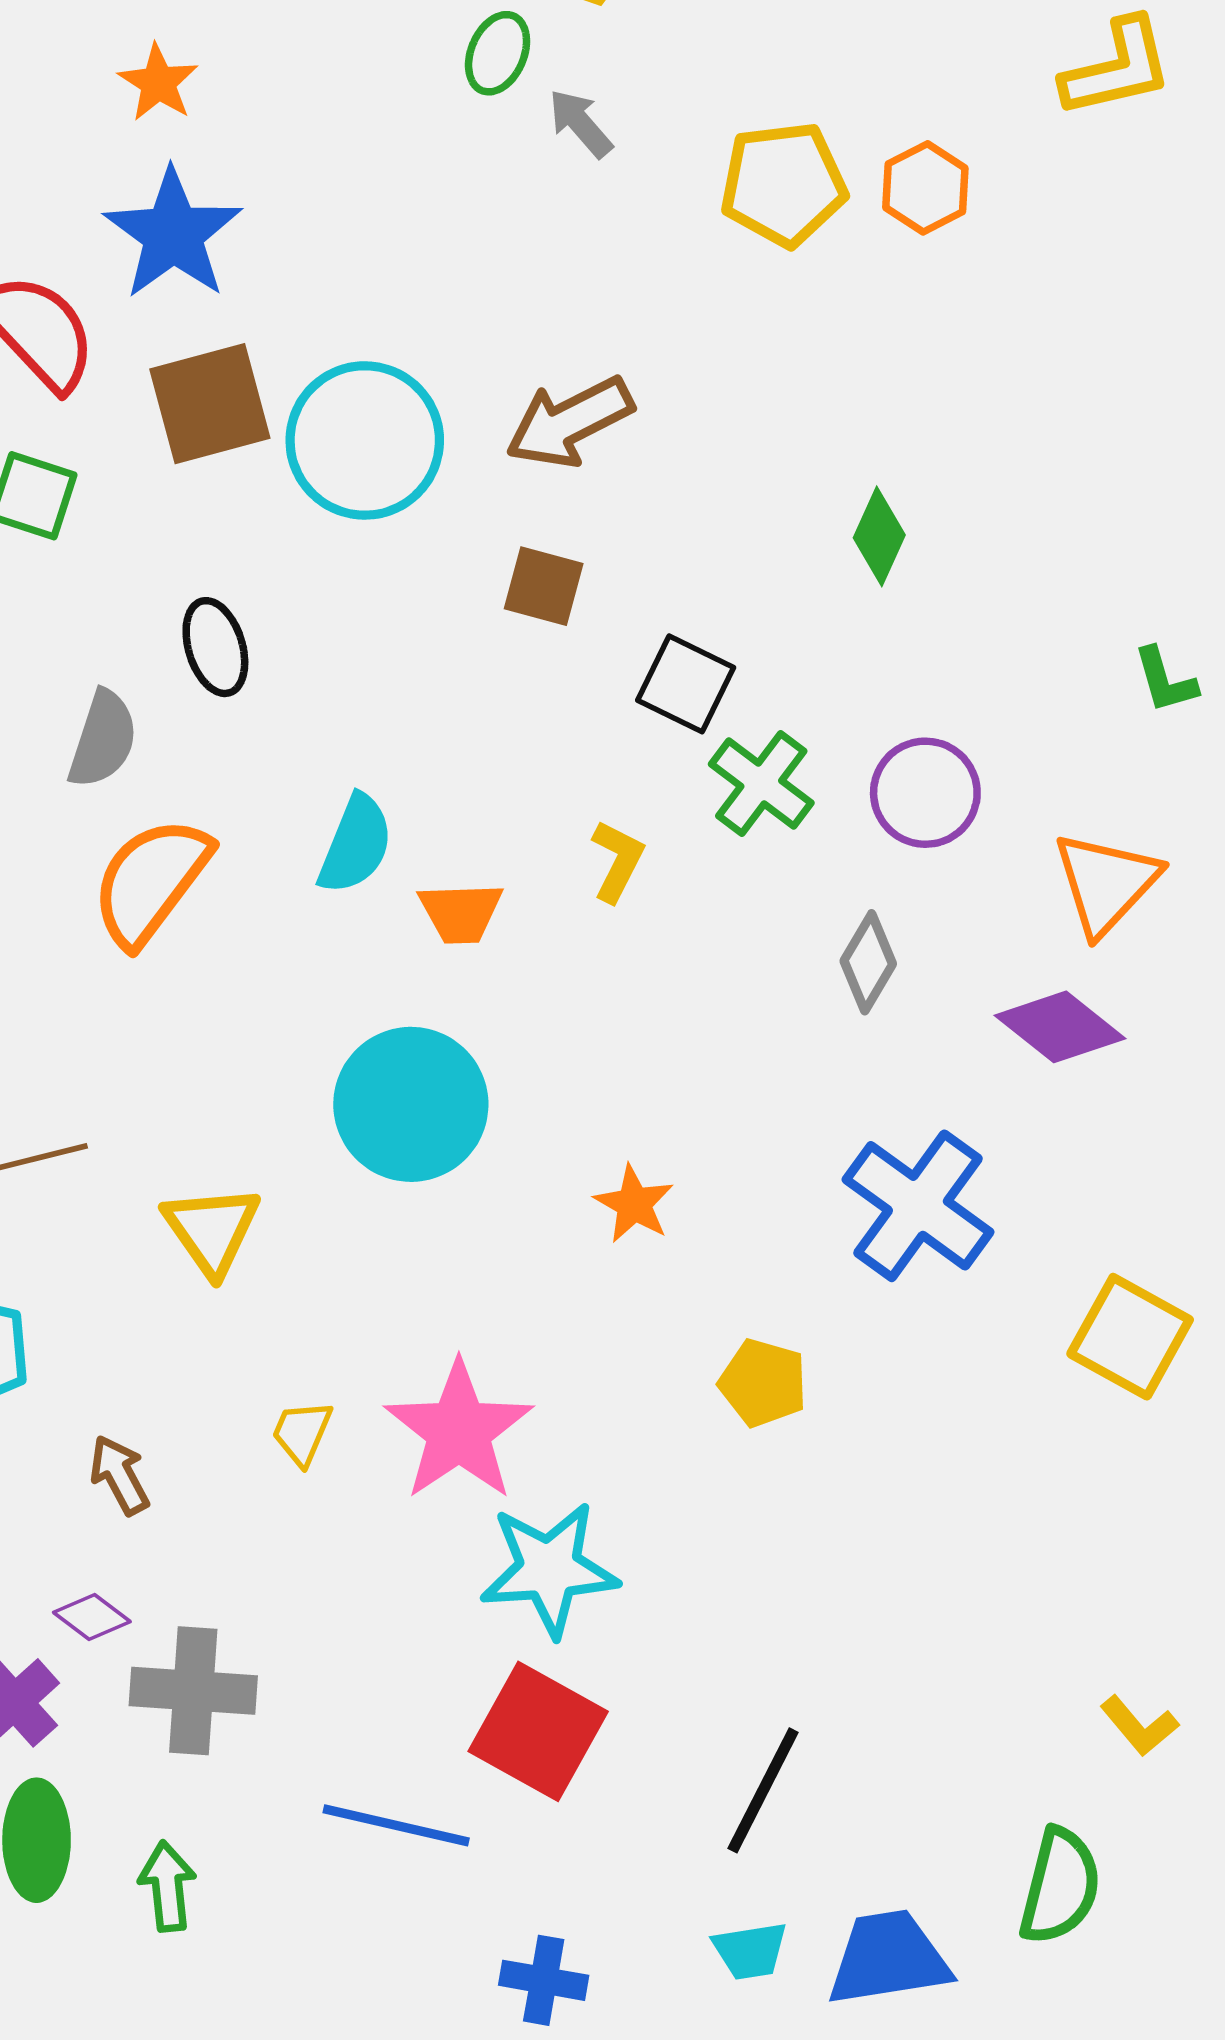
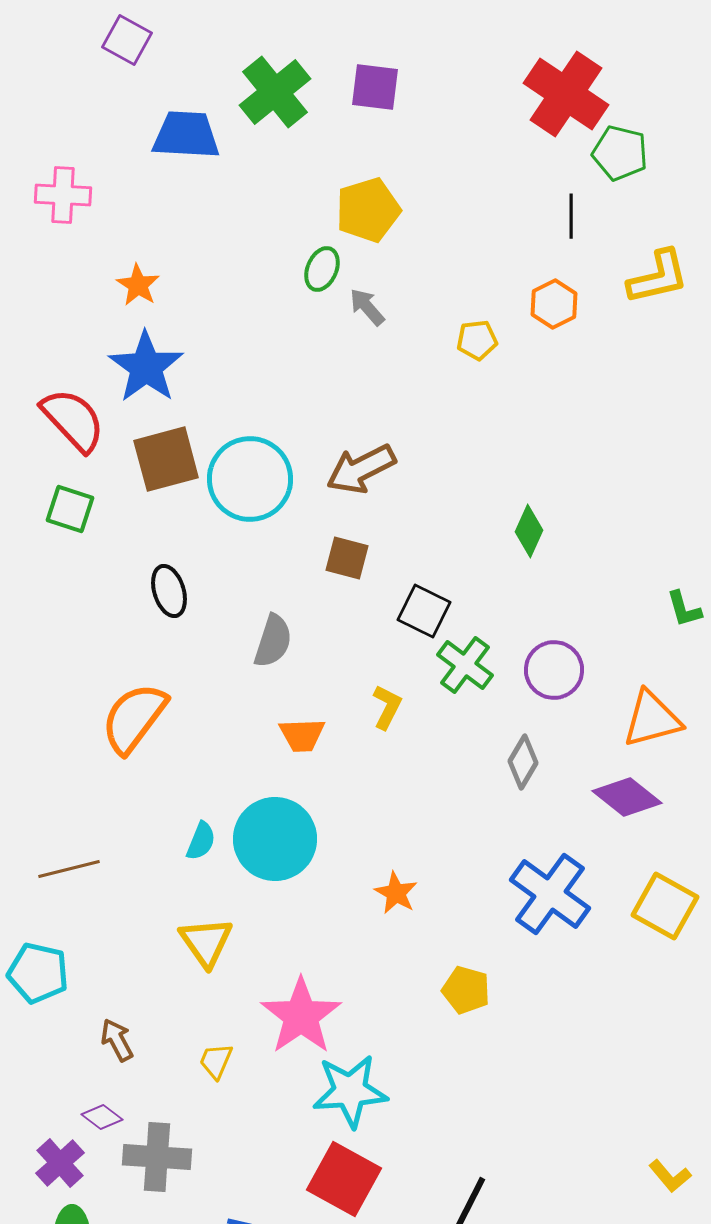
yellow pentagon: (783, 184) -> (477, 340), size x0.6
orange hexagon: (925, 188) -> (554, 304), moved
gray semicircle: (103, 739) -> (273, 641), moved
cyan semicircle: (356, 844) -> (201, 841), moved, size x0.7
orange triangle: (1106, 883) -> (652, 719), turned 32
yellow triangle: (212, 1230) -> (206, 942), moved
yellow square: (1130, 1337) -> (665, 906), moved
yellow trapezoid: (302, 1433) -> (216, 1061), moved

